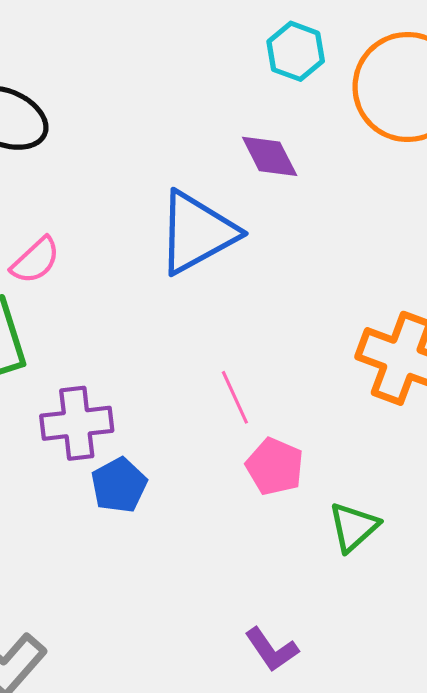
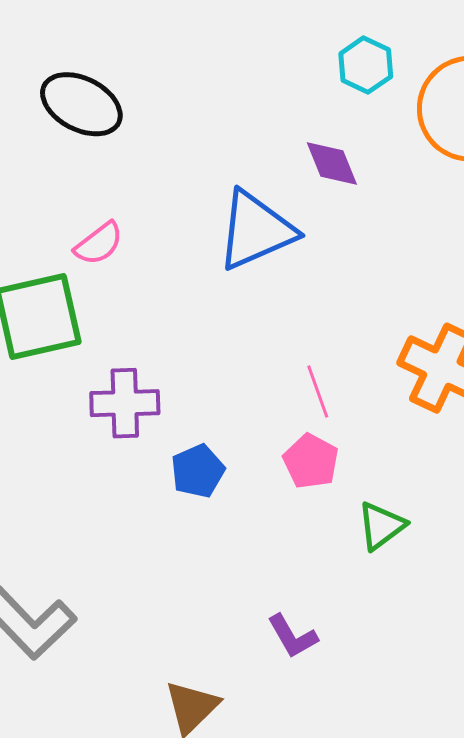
pink line: (235, 397) -> (318, 392), moved
blue pentagon: (119, 485) -> (198, 471), moved

